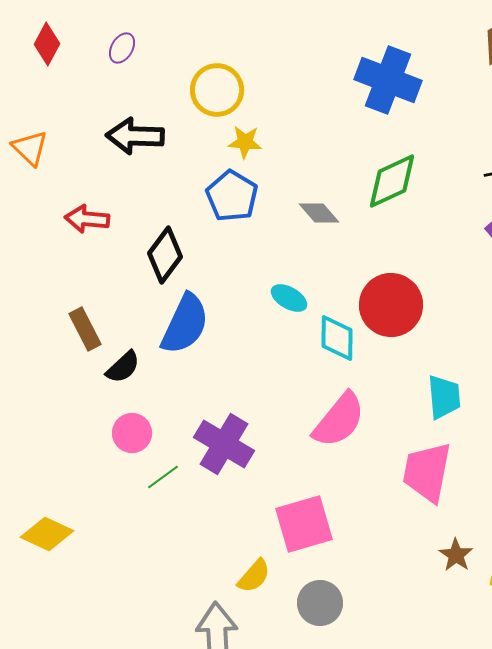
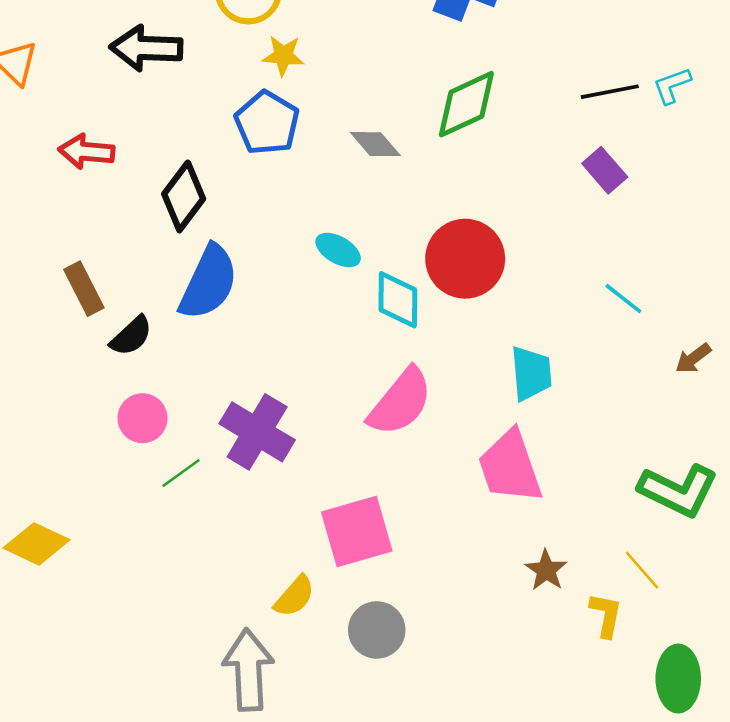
pink trapezoid: (427, 472) -> (510, 467), turned -30

